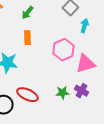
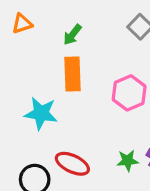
orange rectangle: (27, 38) -> (72, 74), size x1.5

